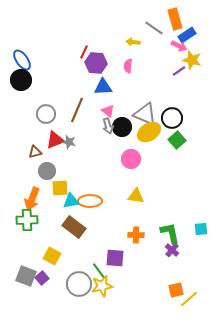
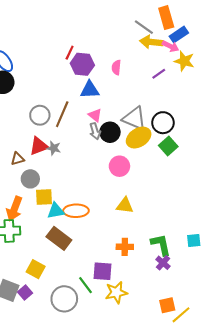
yellow arrow: (133, 42) -> (151, 42), moved, size x1.5
purple line: (179, 71) -> (159, 74), moved
gray circle: (46, 114) -> (40, 115), moved
yellow star: (102, 286) -> (116, 293), moved

